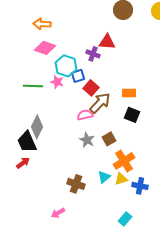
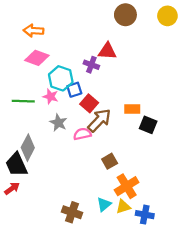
black square: (132, 115) -> (148, 125), moved
gray star: (87, 140) -> (58, 123), moved

